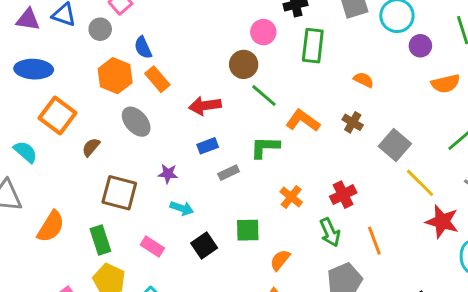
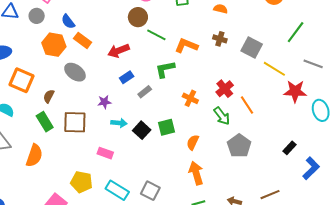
green rectangle: (100, 240) -> (45, 122), moved
orange line: (374, 241) -> (247, 105), moved
black square: (204, 246) -> (142, 130), moved

